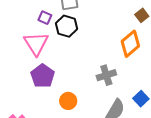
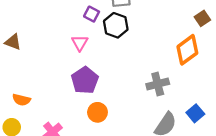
pink triangle: (36, 44) -> (80, 43), size x0.6
orange circle: (68, 101) -> (97, 112), moved

